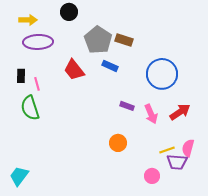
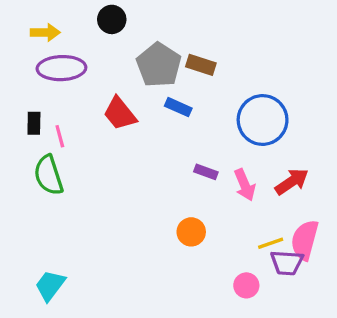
pink semicircle: (188, 148) -> (305, 240), size x1.4
cyan trapezoid: (19, 176) -> (50, 285), moved

